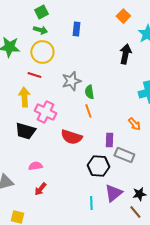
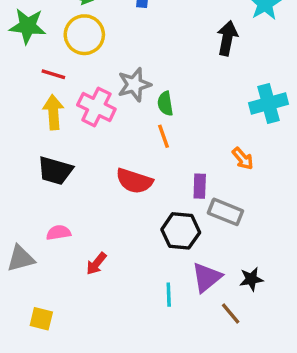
red line: (34, 75) -> (53, 74), moved
pink cross: (45, 112) -> (96, 107), moved
pink semicircle: (35, 166) -> (59, 233), moved
red arrow: (40, 189) -> (96, 264), moved
brown line: (135, 212) -> (231, 314), moved

